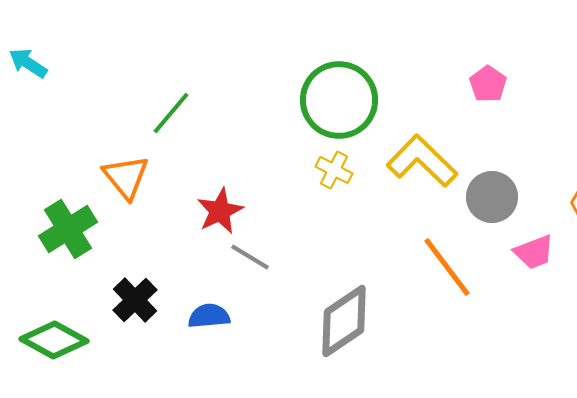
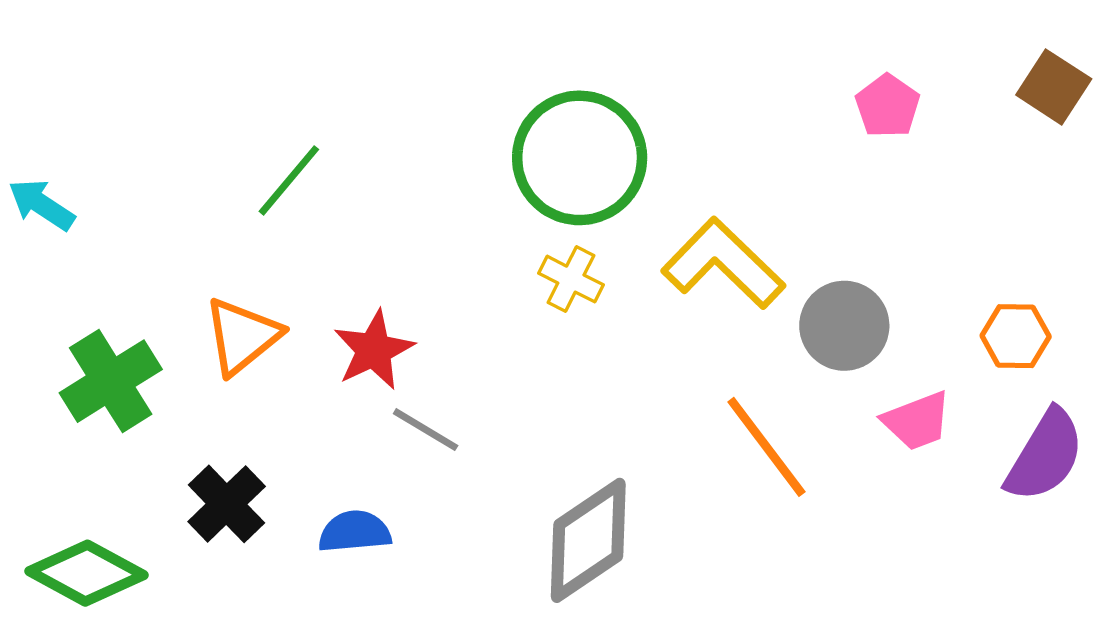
cyan arrow: (28, 63) -> (41, 205), moved
pink pentagon: (488, 84) -> (888, 106), moved
orange triangle: (126, 177) -> (242, 336), moved, turned 30

